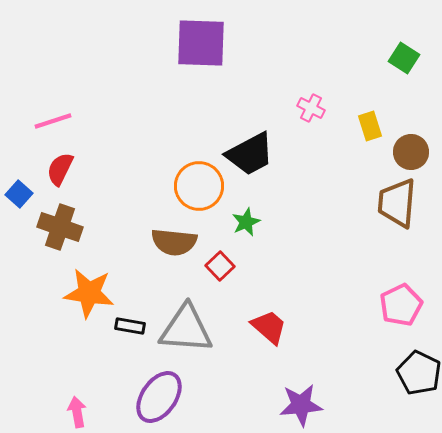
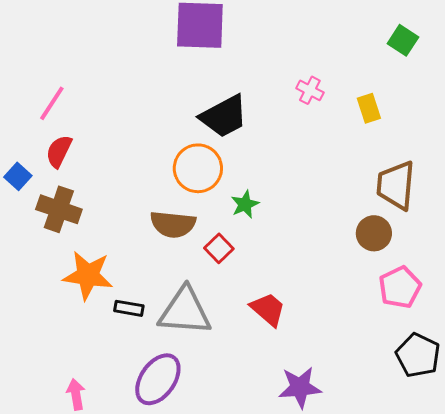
pink line: (53, 121) -> (52, 103), turned -39
brown circle: (411, 152) -> (374, 233), moved
black trapezoid: (250, 154) -> (224, 116), moved

